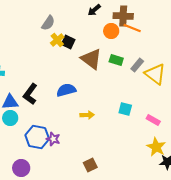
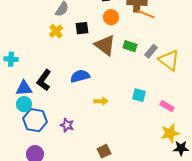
orange circle: (111, 31) -> (111, 17), moved
yellow cross: (57, 40) -> (56, 31), moved
black square: (68, 42) -> (82, 28), turned -32
blue hexagon: (37, 137) -> (35, 120), moved
yellow star: (156, 147) -> (170, 133), turned 30

